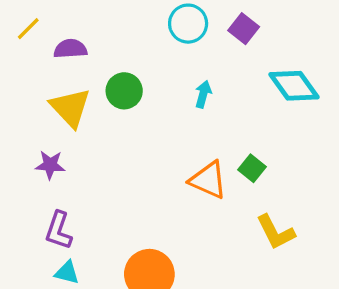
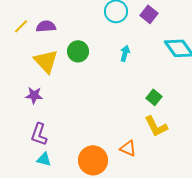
yellow line: (28, 29) -> (21, 26), moved
orange triangle: (208, 180) -> (128, 148), moved, size x0.7
yellow L-shape: (276, 232) -> (156, 126), moved

